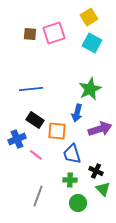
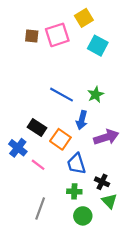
yellow square: (89, 17) -> (84, 18), moved
blue line: (31, 89) -> (62, 95), moved, turned 35
green star: (90, 89) -> (96, 95), size x0.7
orange square: (57, 131) -> (60, 139), turned 30
blue cross: (17, 139) -> (18, 148), turned -30

